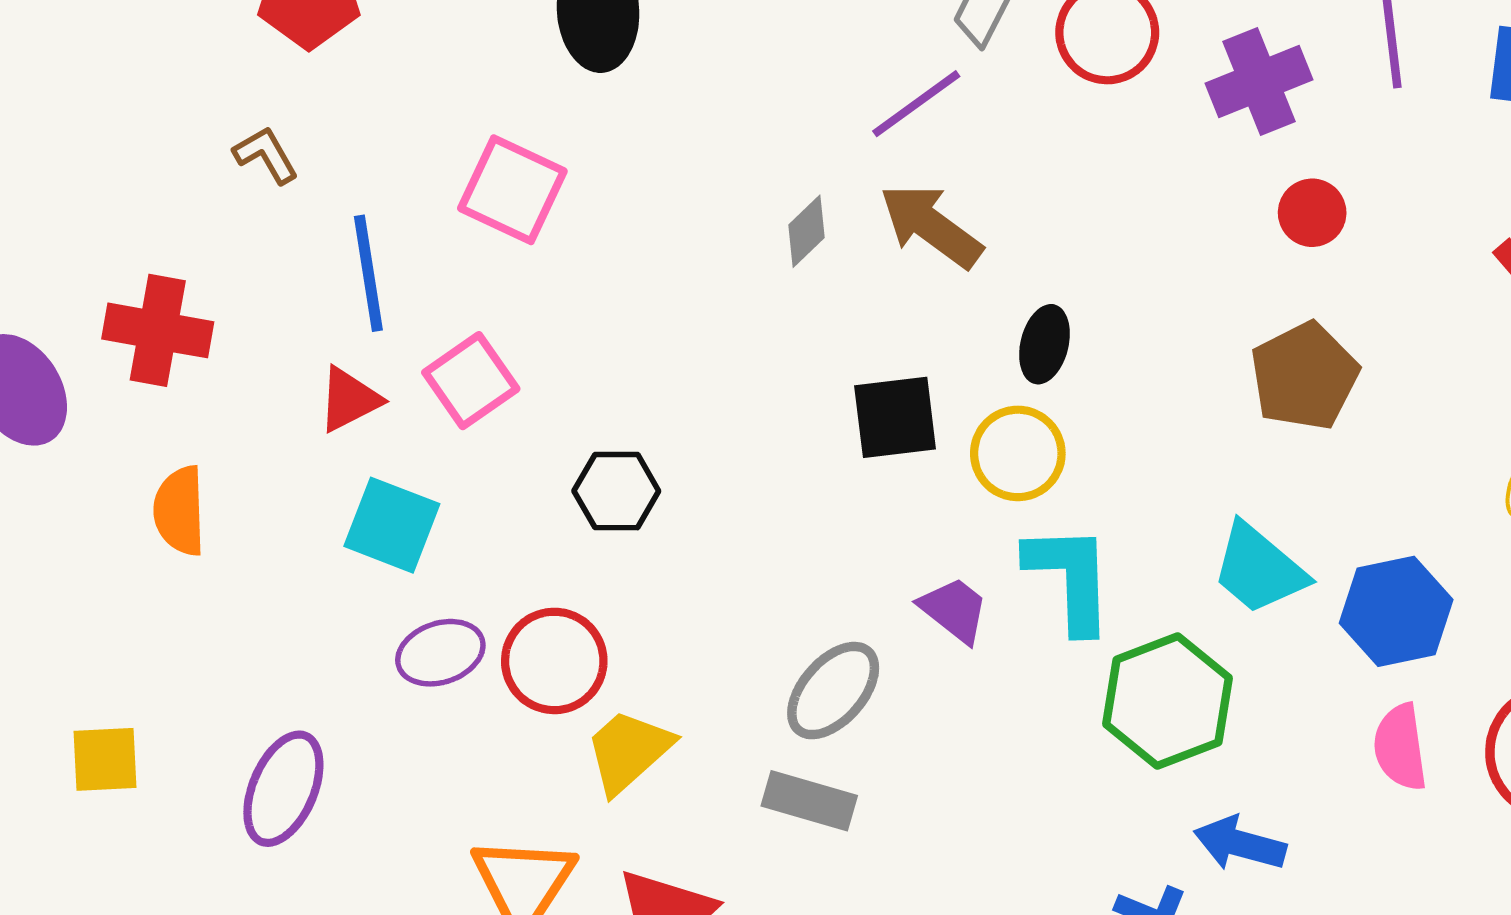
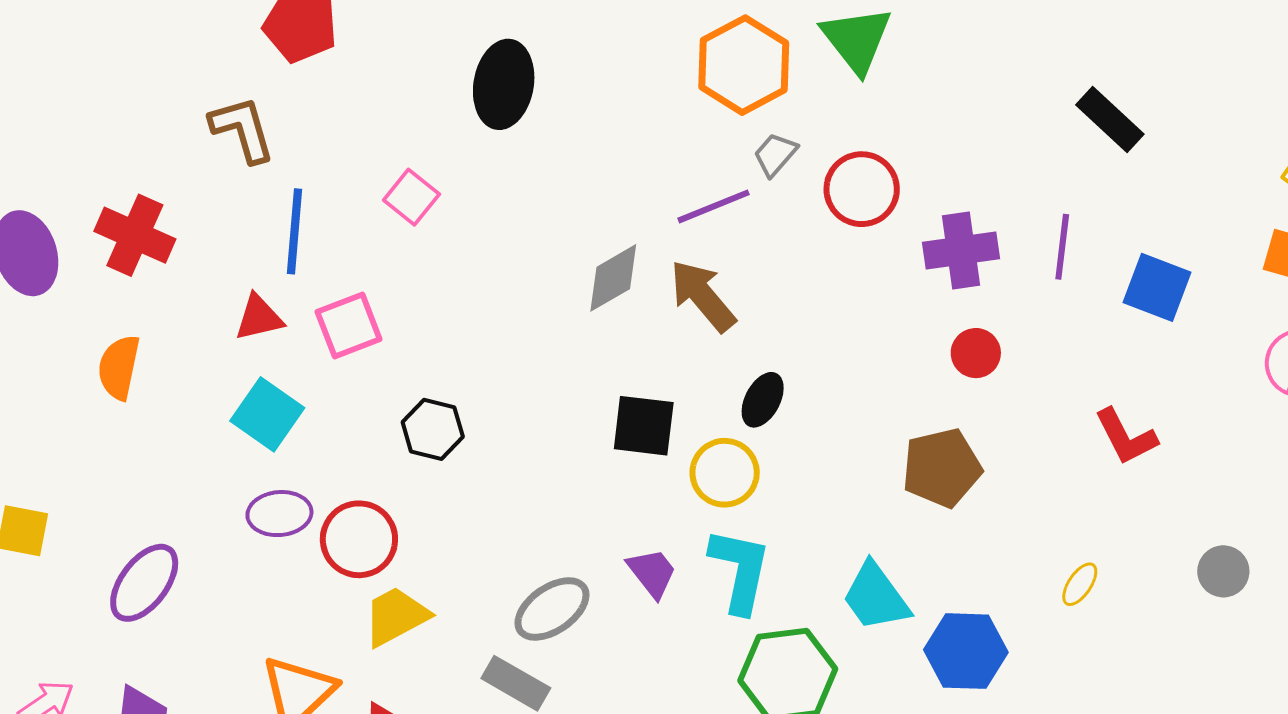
brown L-shape: (266, 155) -> (242, 129), size x1.5
pink square: (512, 190) -> (411, 197), size x0.7
gray diamond: (806, 231) -> (613, 278), size x1.4

